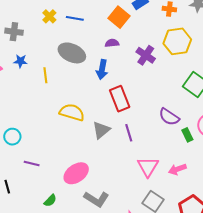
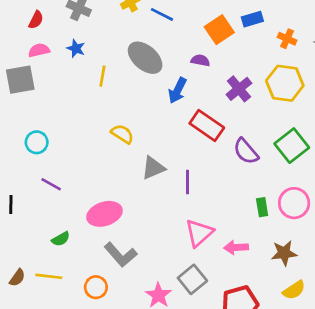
red rectangle: (120, 99) -> (207, 125), moved, turned -50
yellow semicircle: (72, 112) -> (122, 134), size x0.7
purple semicircle: (169, 117) -> (246, 151), moved

